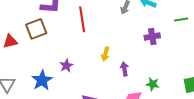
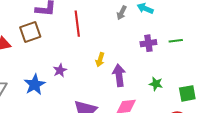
green line: (181, 20) -> (176, 41), moved
purple arrow: (124, 69) -> (119, 75), size x1.5
green star: (153, 84) -> (156, 84), moved

